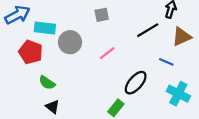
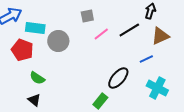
pink line: (107, 53) -> (101, 34), moved
blue line: (166, 62) -> (146, 59), turned -48
black triangle: (53, 107) -> (34, 100), moved

